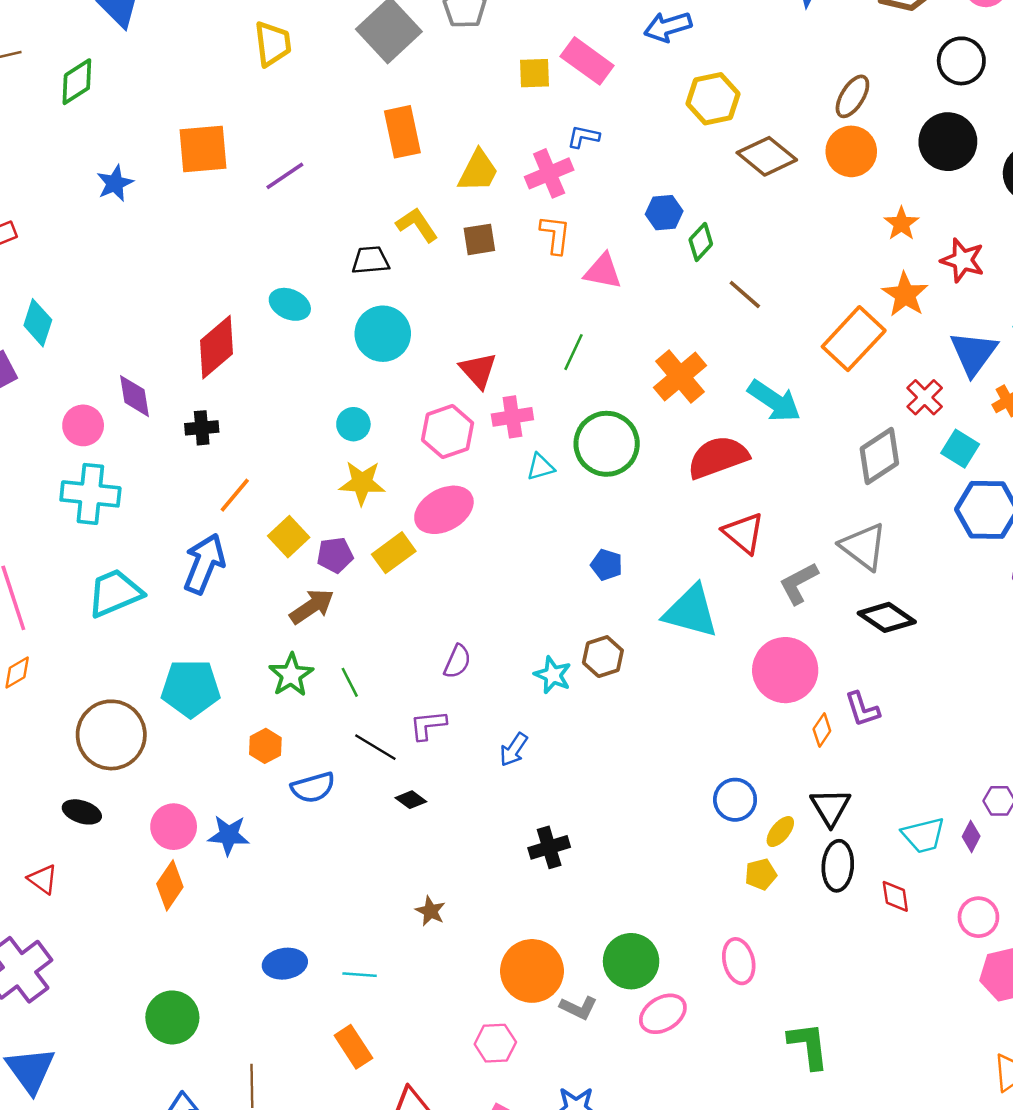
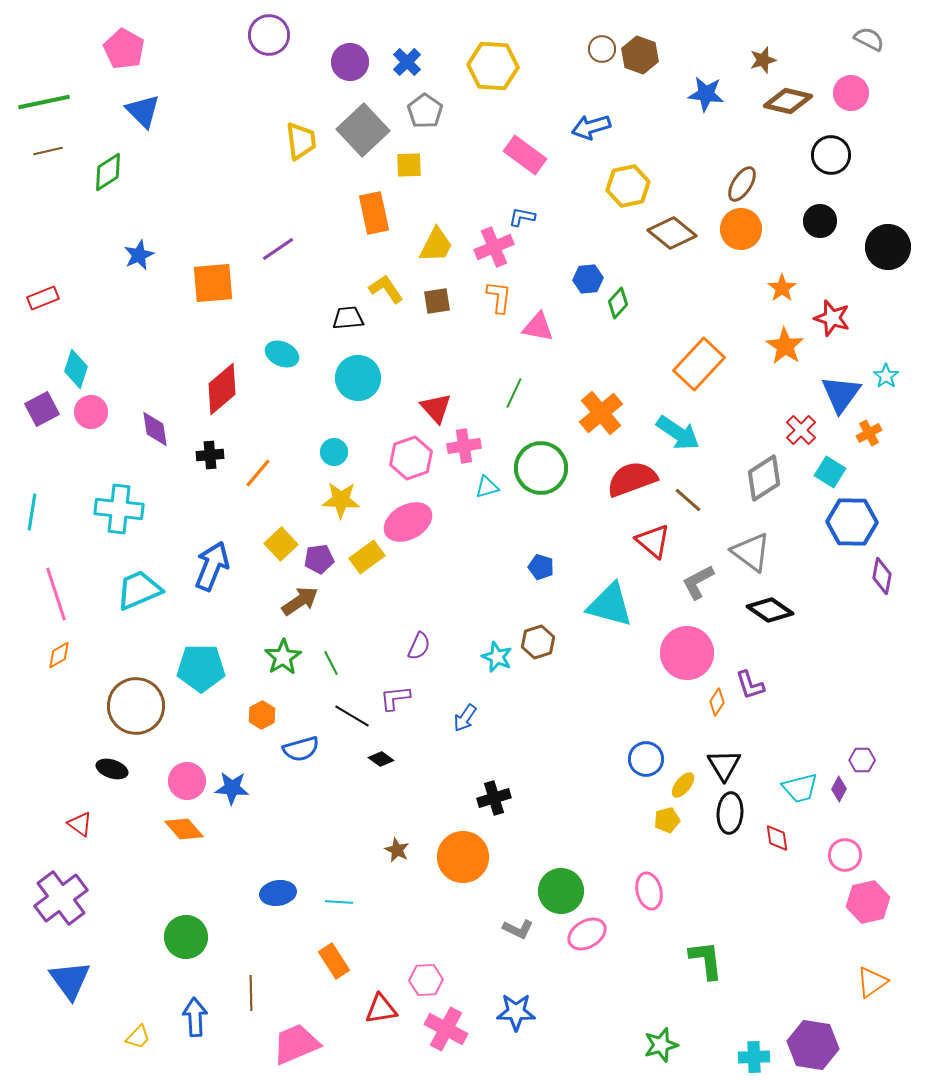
yellow trapezoid: (273, 44) -> (301, 141), moved
yellow square: (534, 73) -> (409, 165), moved
black circle: (948, 142) -> (820, 221), size x0.7
orange square: (203, 149) -> (213, 283), moved
brown line: (745, 295) -> (688, 500), moved
orange rectangle: (854, 339) -> (699, 364), moved
pink circle: (83, 425) -> (91, 412), moved
orange line: (235, 495) -> (258, 473), moved
orange diamond: (170, 885) -> (184, 829), turned -75
orange circle: (532, 971) -> (463, 857), moved
pink hexagon: (495, 1043) -> (426, 980), moved

